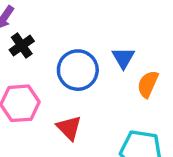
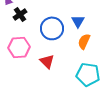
orange semicircle: (148, 84) -> (84, 41), moved

